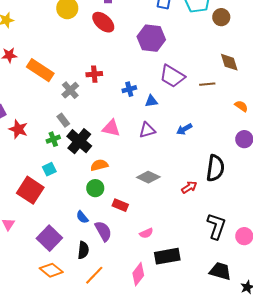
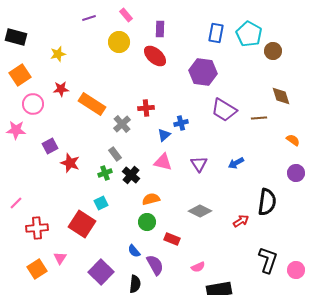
blue triangle: (151, 101) -> (164, 135), moved, turned -32
purple triangle: (147, 130) -> (199, 164), turned -48
black cross: (79, 141) -> (131, 175), size x0.7

